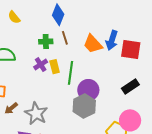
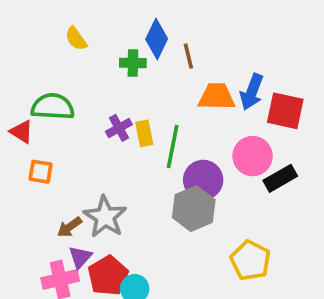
brown line: (65, 38) -> (188, 56), moved
green cross: (46, 42) -> (133, 63), moved
orange trapezoid: (93, 44) -> (217, 97), turned 130
brown arrow: (11, 108) -> (70, 227), moved
pink circle: (130, 120) -> (253, 156), moved

